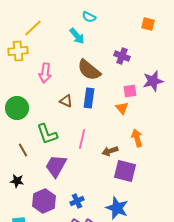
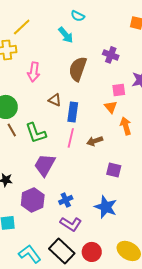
brown semicircle: (89, 70) -> (78, 69), turned 70
blue rectangle: (89, 98) -> (73, 112), moved
orange arrow: (137, 138) -> (126, 126), moved
brown line: (23, 150) -> (12, 130), moved
brown arrow: (110, 151) -> (95, 141), moved
purple square: (125, 171) -> (114, 170), size x0.7

